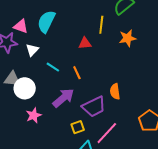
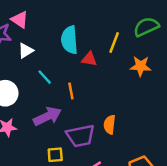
cyan semicircle: (46, 22) -> (70, 40), moved, turned -45

